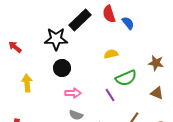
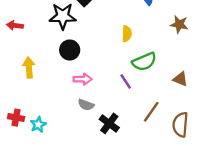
red arrow: (15, 47) -> (15, 26), turned -32
yellow semicircle: (111, 54) -> (127, 34), turned 104
brown star: (156, 63) -> (179, 24), moved

